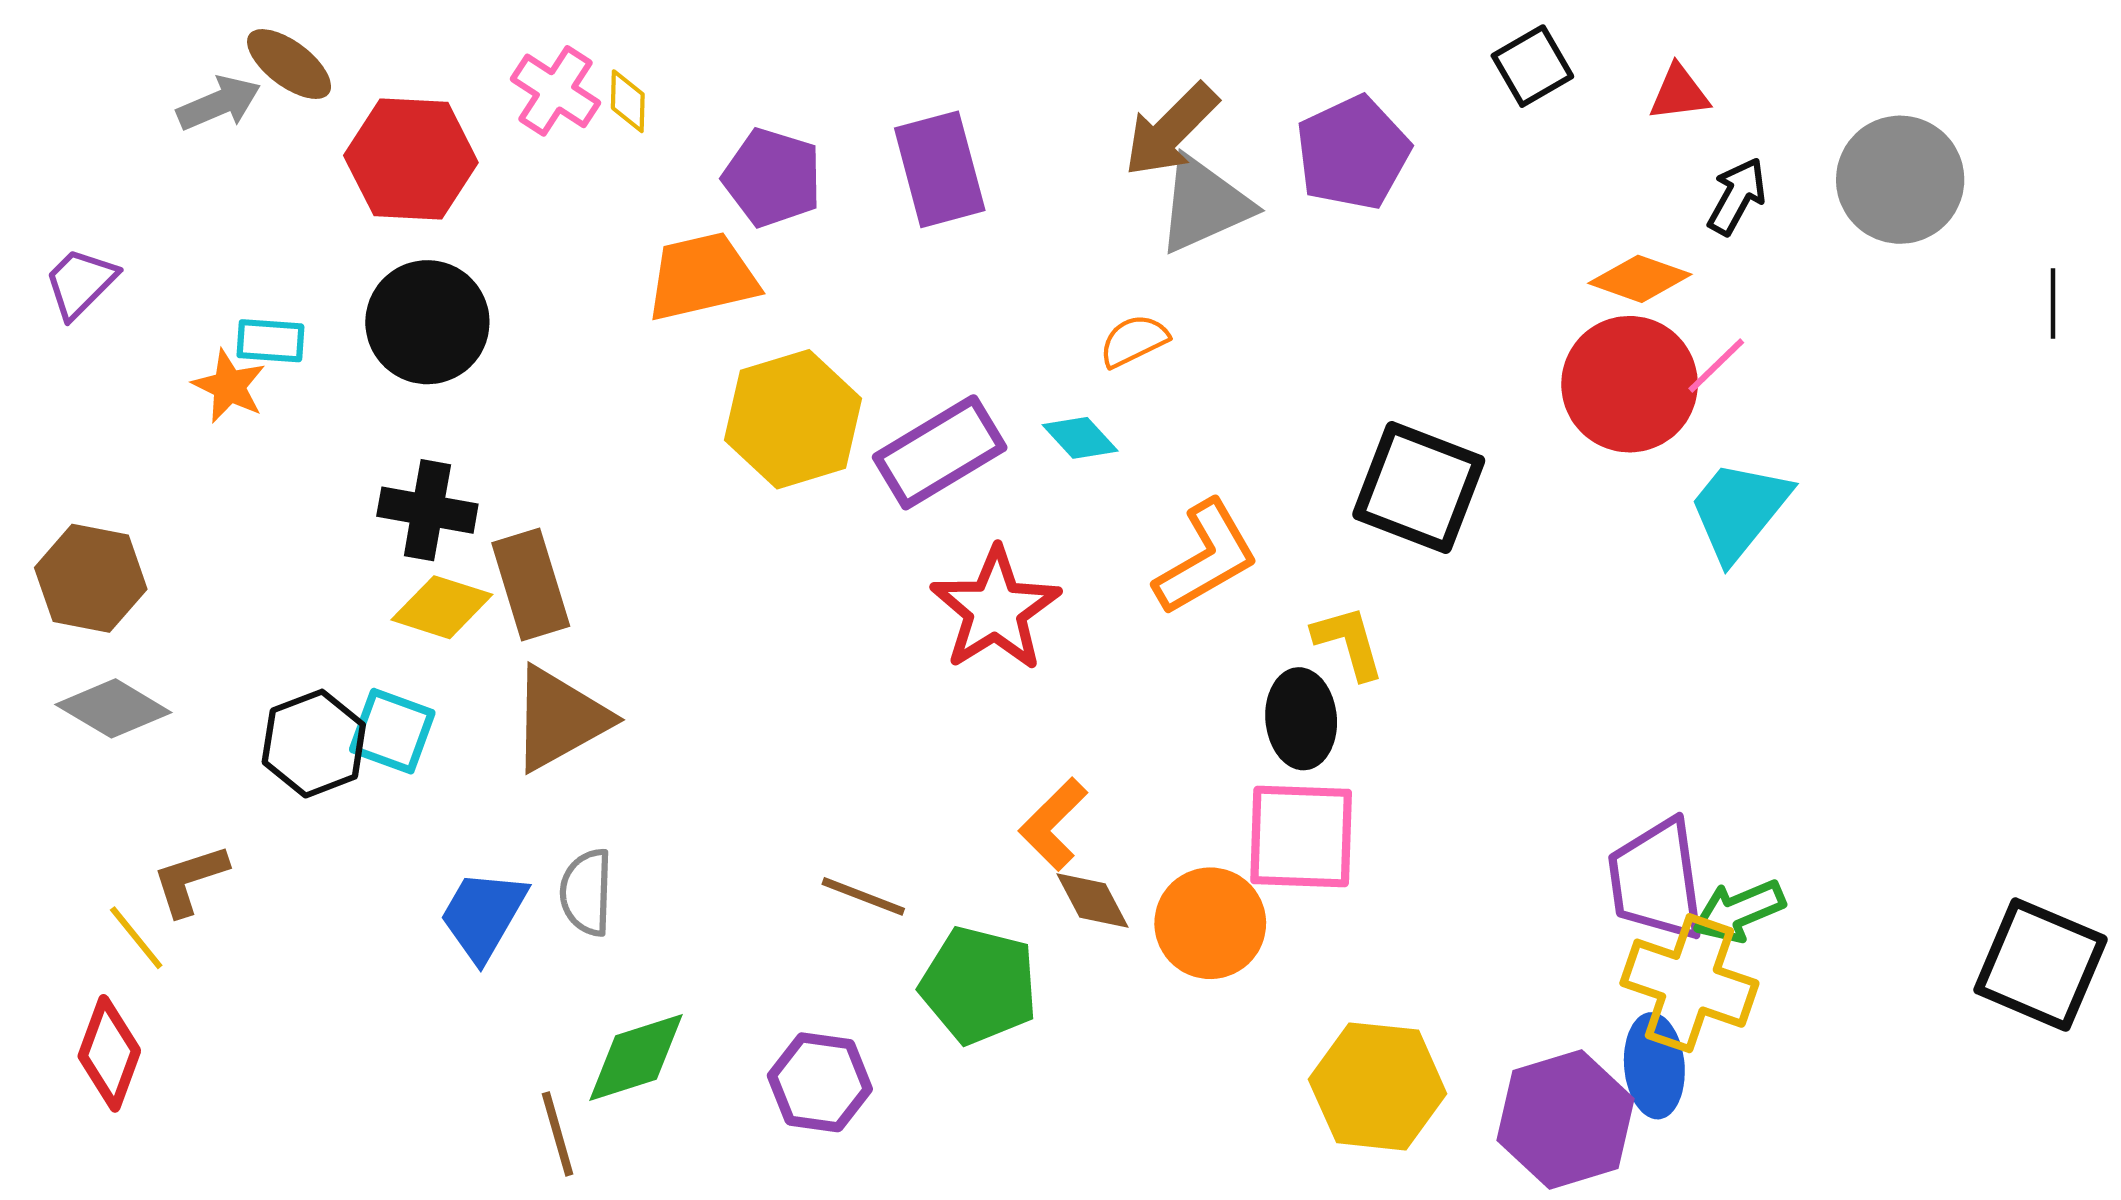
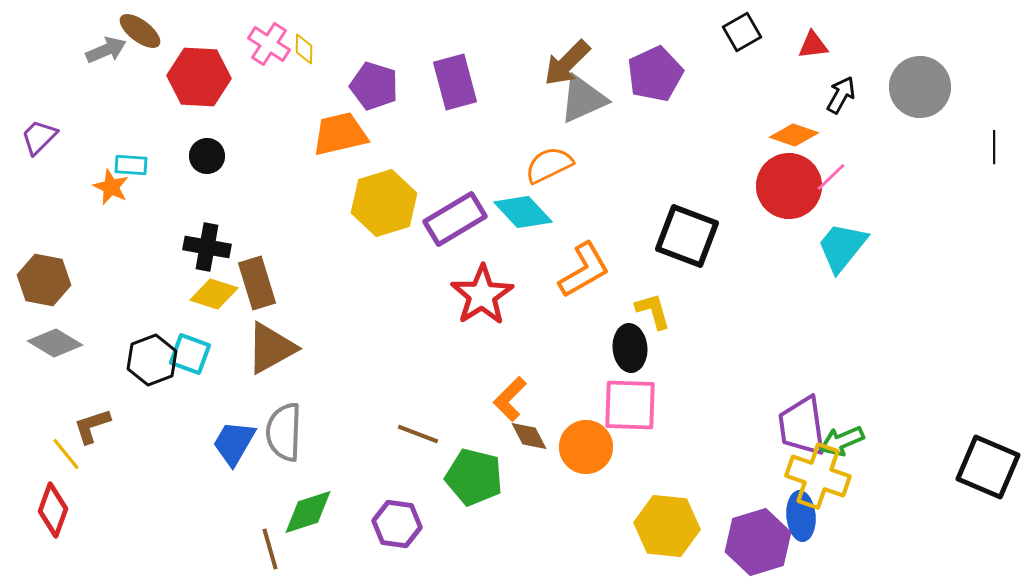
black circle: (427, 322) -> (207, 156), size x0.6
orange semicircle: (1134, 341) -> (549, 165), size x1.4
cyan diamond: (1080, 438) -> (523, 212), size x1.6
gray semicircle: (586, 892) -> (284, 432), size x1.4

